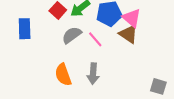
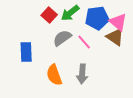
blue rectangle: (25, 29) -> (26, 52), moved

